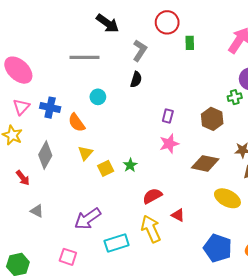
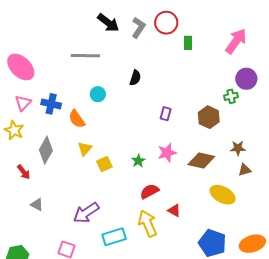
gray L-shape: (140, 51) -> (138, 28), moved
pink star: (169, 144) -> (167, 153), moved
green star: (130, 165) -> (138, 161), moved

